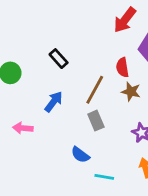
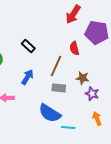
brown star: (131, 92) -> (82, 78), moved
gray rectangle: (96, 121) -> (59, 88), turned -56
blue semicircle: (80, 155) -> (50, 113), size x1.6

